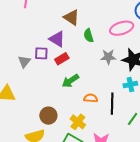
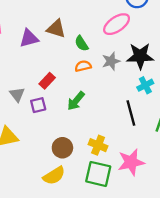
purple triangle: (57, 39) -> (29, 38), moved, turned -30
purple square: (41, 53) -> (38, 105), moved
red rectangle: (62, 59) -> (47, 81), moved
orange semicircle: (91, 98) -> (83, 66), moved

